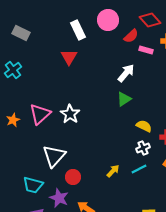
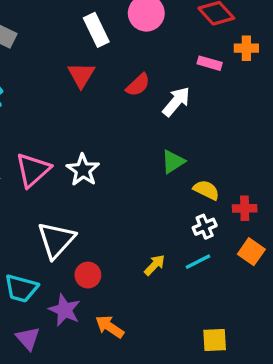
red semicircle: (131, 36) -> (138, 85), moved
green triangle: (124, 99) -> (173, 162), moved

